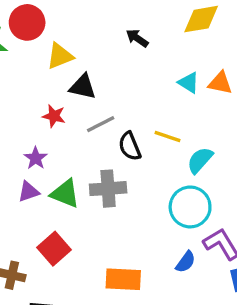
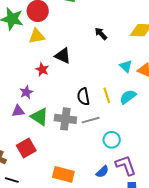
yellow triangle: (60, 56) -> (37, 36), moved
gray line: (101, 124) -> (91, 120), moved
yellow line: (167, 136) -> (107, 95), turned 42
cyan semicircle: (200, 160) -> (128, 97), moved
cyan circle: (190, 207) -> (112, 140), size x0.7

